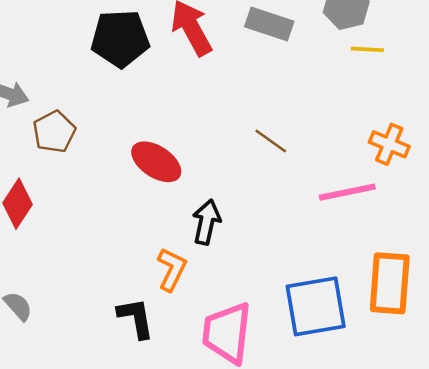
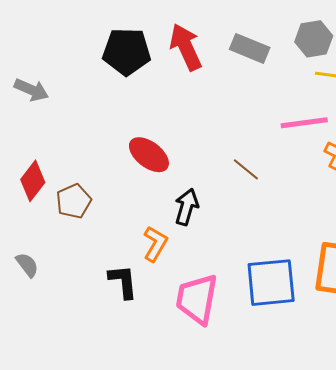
brown pentagon: (54, 132) -> (74, 201), moved
brown line: (271, 141) -> (246, 169), moved
pink line: (347, 192) -> (304, 123), moved

